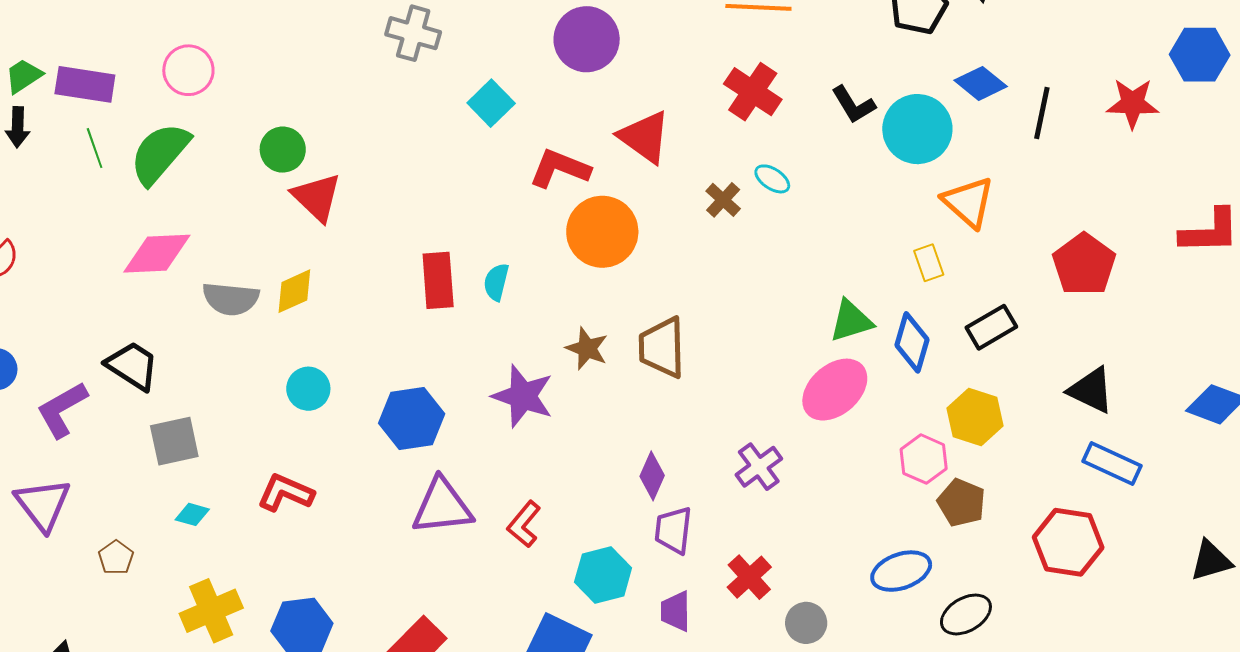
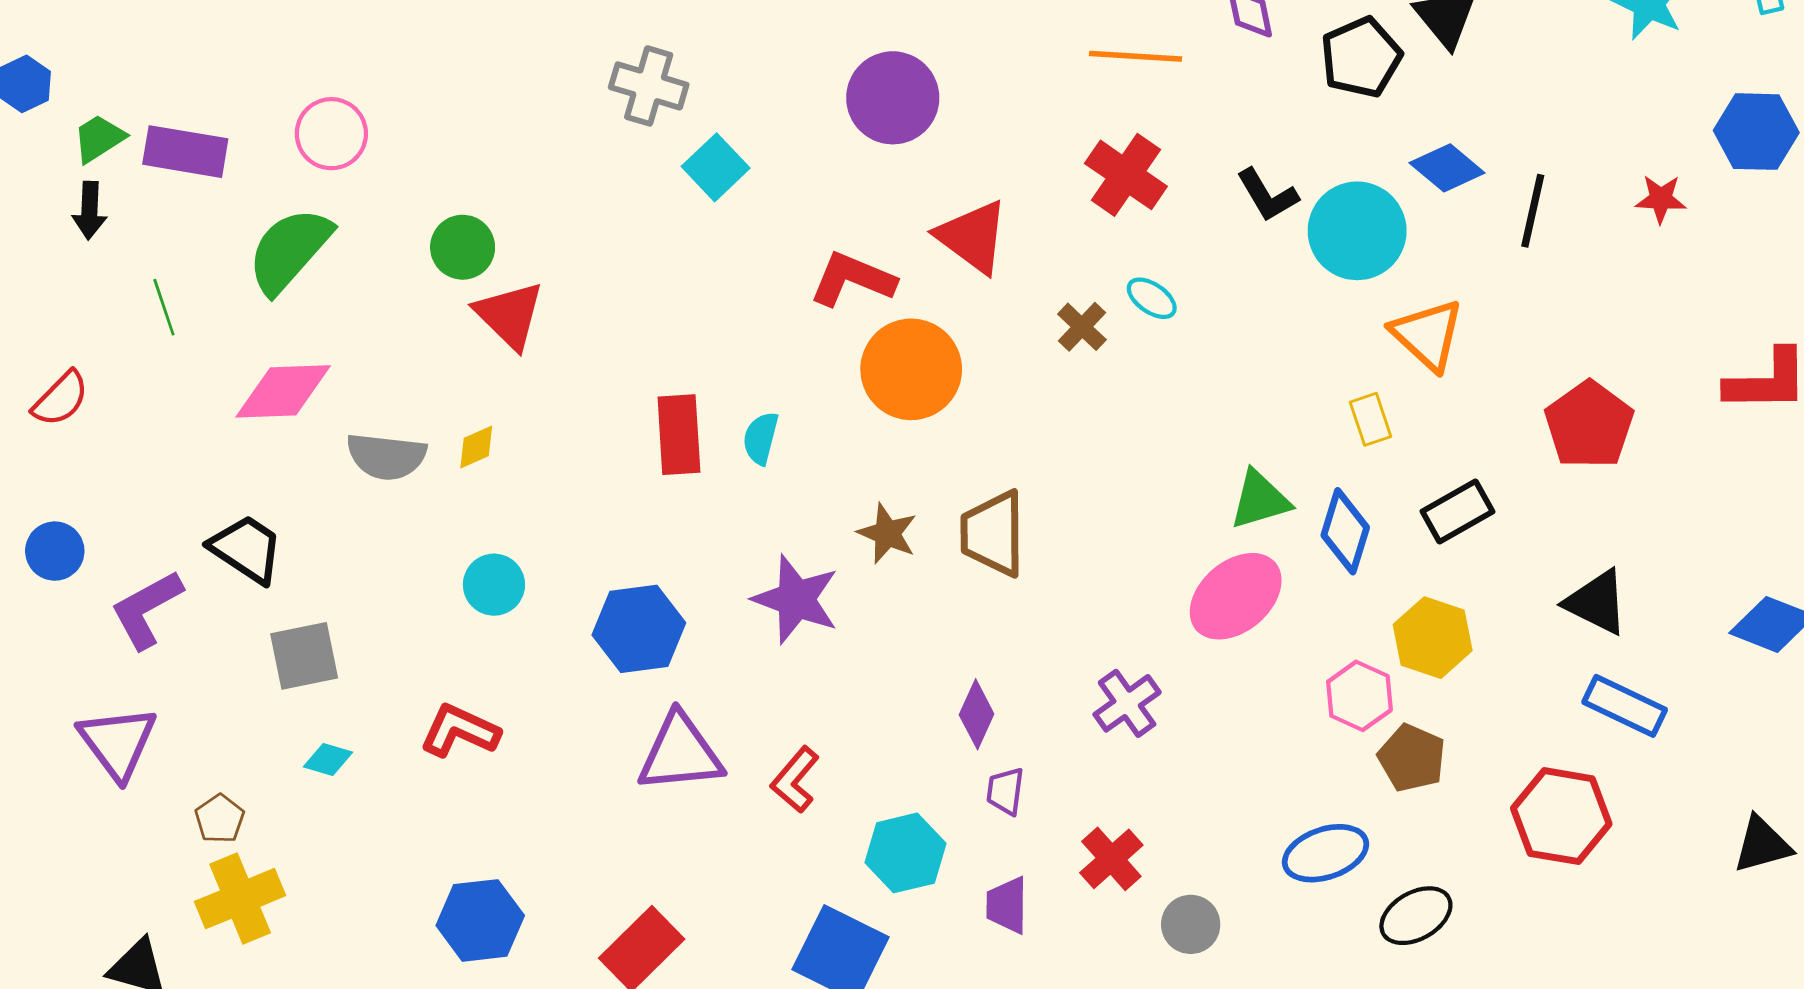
cyan square: (491, 103) -> (716, 167), moved
red star: (1133, 103) -> (1661, 199), size x0.7
green line: (95, 148) -> (164, 307), moved
yellow diamond: (294, 291) -> (476, 447), size x0.7
purple trapezoid: (673, 530) -> (1005, 791), size x0.7
yellow cross: (211, 611) -> (240, 899), moved

